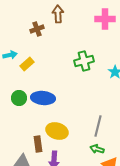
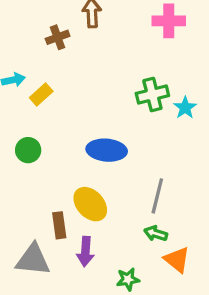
green cross: (84, 61) -> (152, 95), moved
blue ellipse: (43, 98) -> (107, 150), moved
yellow ellipse: (57, 131) -> (90, 204), turned 30

